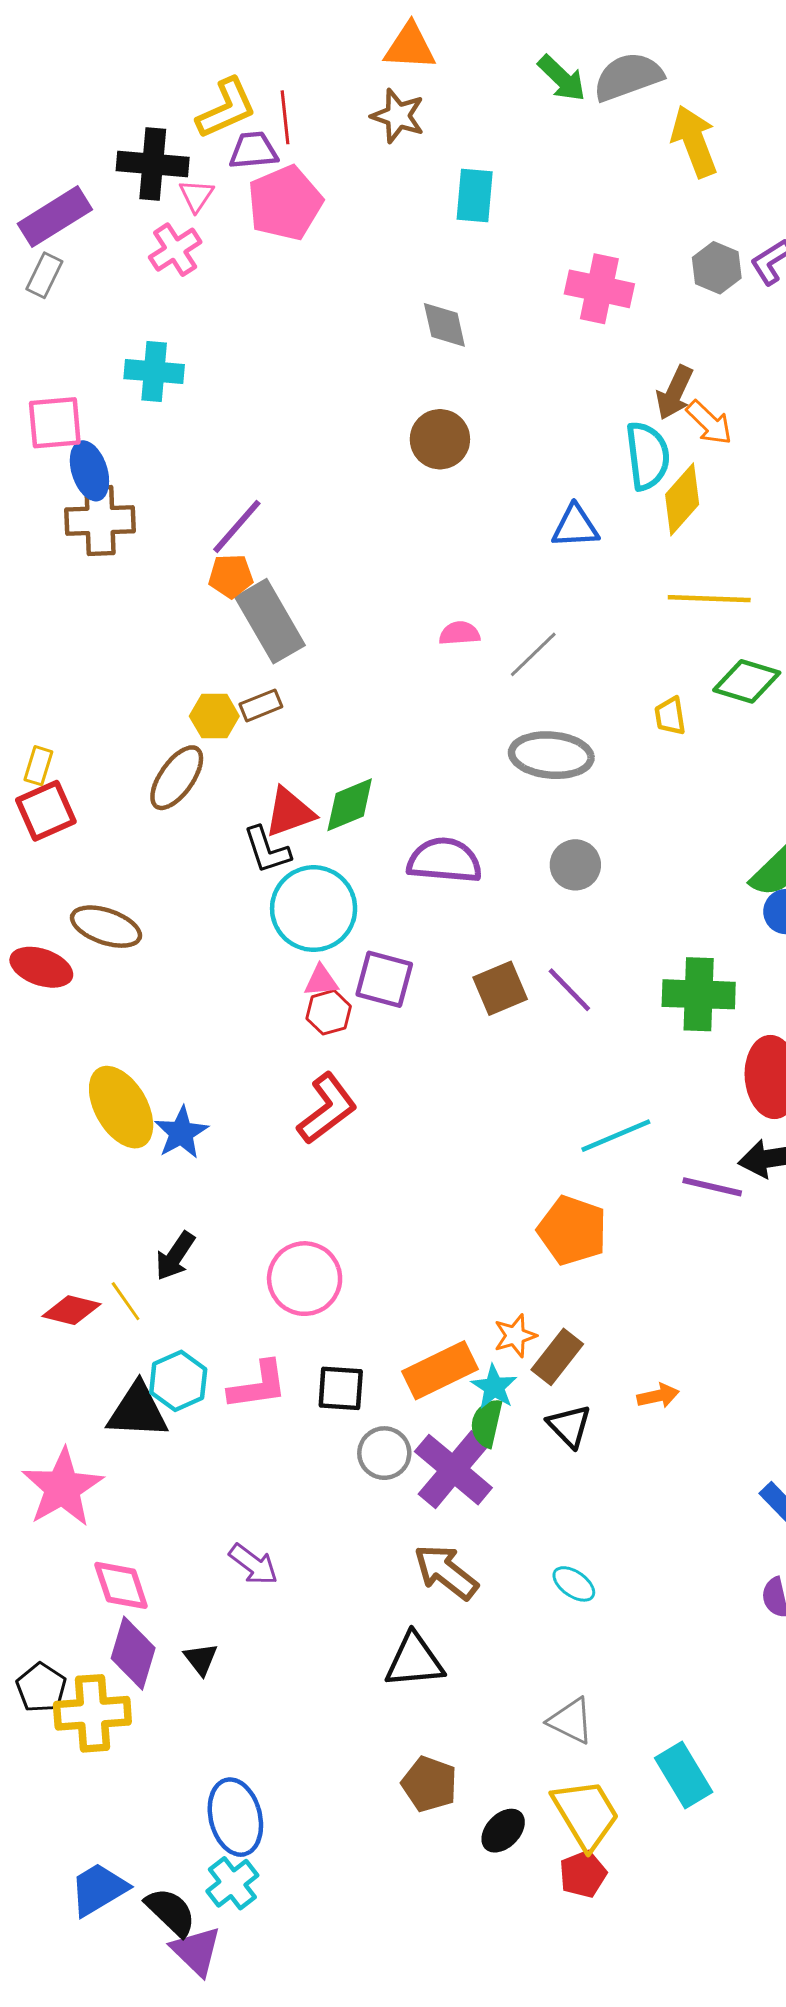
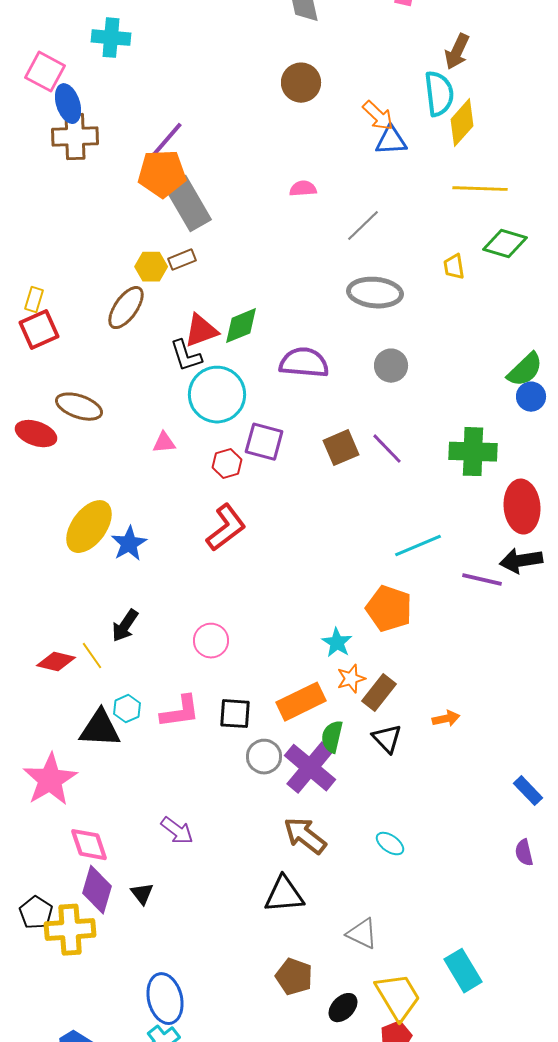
pink square: (55, 423) -> (45, 72), turned 33
orange arrow: (709, 423) -> (378, 116), moved
orange pentagon: (231, 576) -> (162, 174), size x1.6
pink semicircle: (460, 633) -> (303, 189), moved
pink triangle: (321, 981) -> (164, 443), moved
yellow ellipse: (121, 1107) -> (89, 527), turned 66
pink circle: (305, 1279) -> (211, 641), size x0.7
cyan hexagon: (178, 1381) -> (127, 709), size x0.7
cyan star: (494, 1387) -> (337, 643), moved
gray triangle: (571, 1721) -> (362, 934), moved

